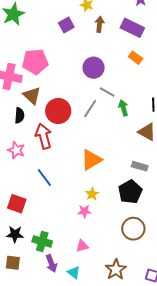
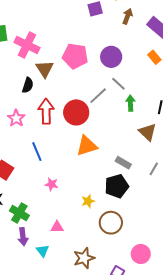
pink pentagon: (35, 62) -> (75, 56), moved
red circle: (58, 111) -> (76, 112), moved
gray rectangle: (140, 166) -> (123, 163), moved
yellow star: (92, 194) -> (88, 201), moved
pink star: (84, 211) -> (52, 184), moved

